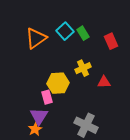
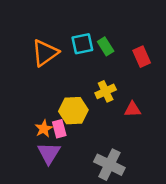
cyan square: (65, 31) -> (82, 44), turned 30
orange star: (35, 129) -> (44, 129), moved

